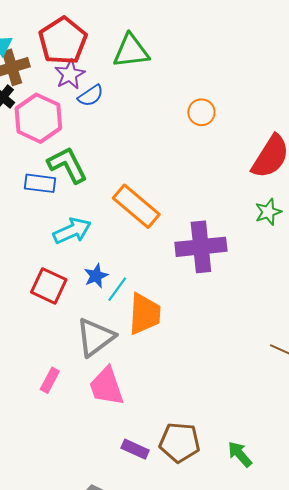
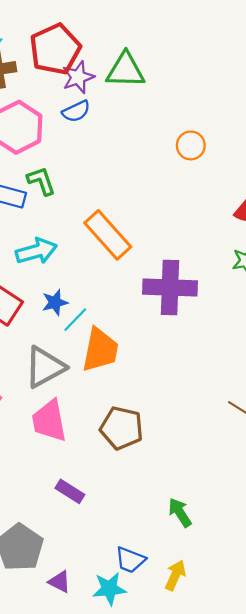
purple star: (70, 74) -> (78, 77), moved
green L-shape: (67, 165) -> (41, 181), size x0.7
brown pentagon: (180, 442) -> (122, 428), moved

